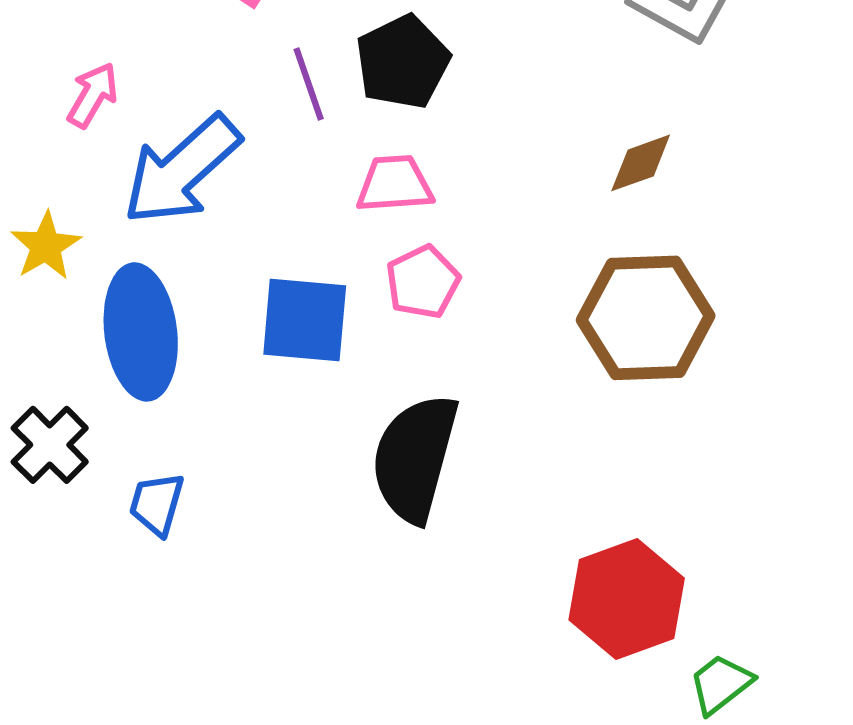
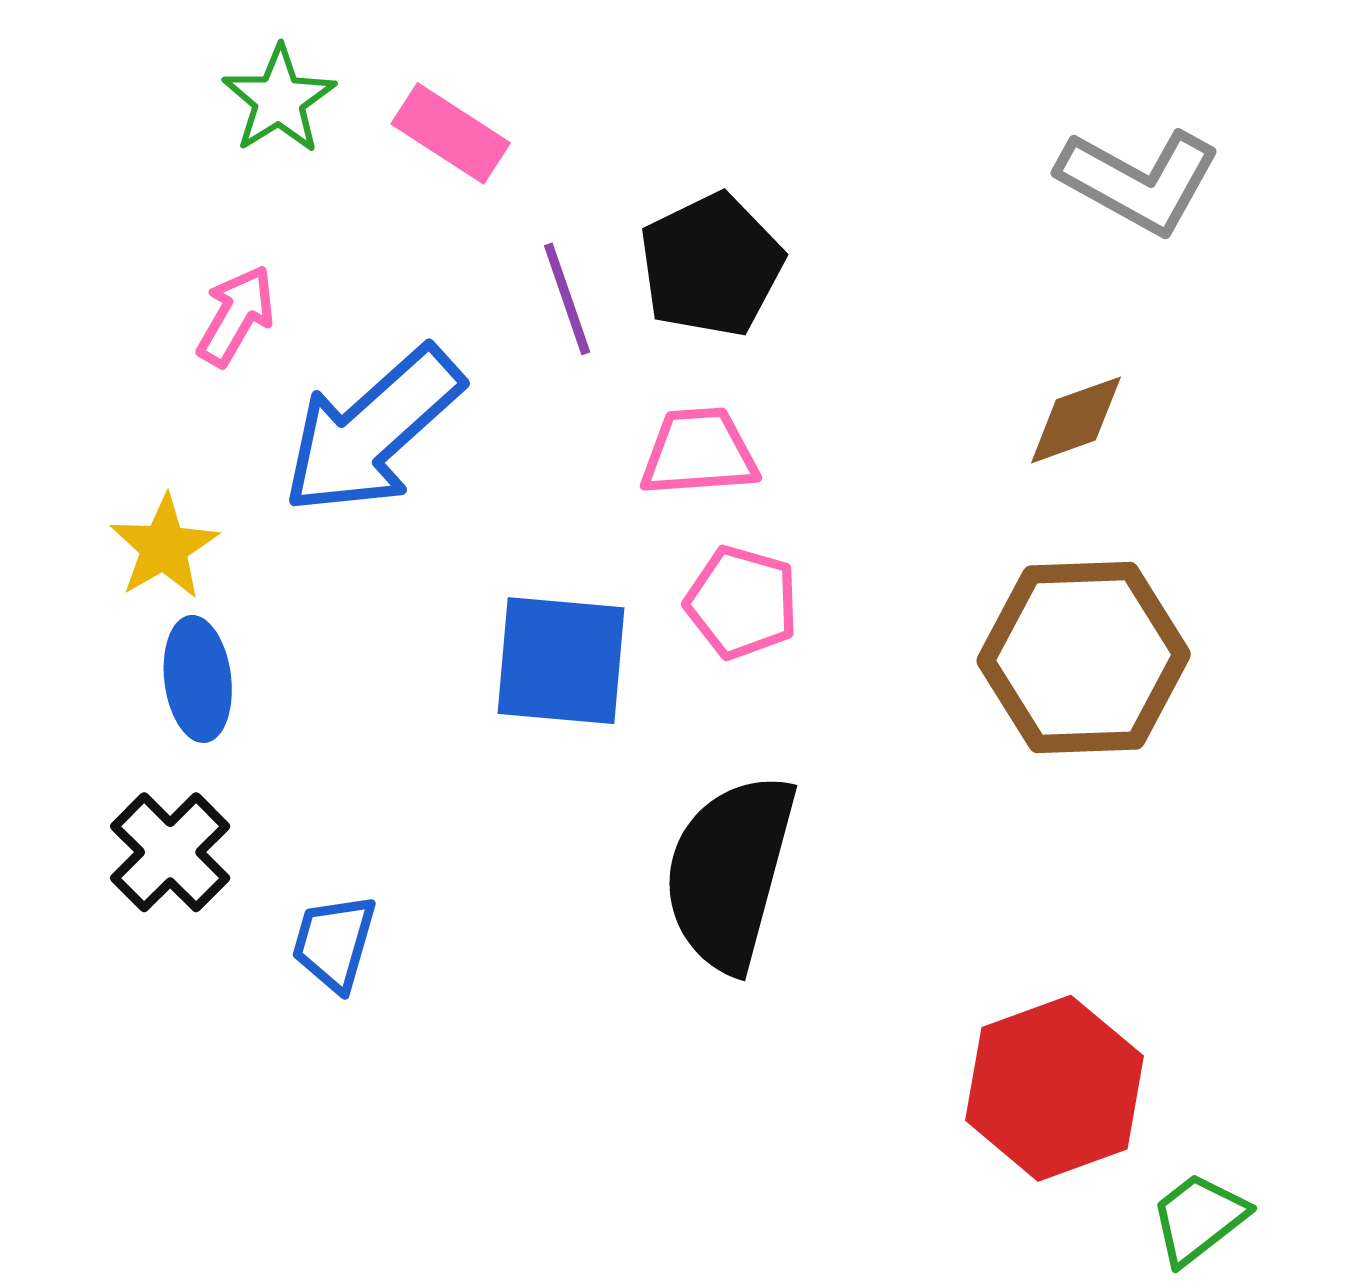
pink pentagon: (423, 282) -> (742, 602), turned -30
blue ellipse: (141, 332) -> (198, 679), moved, size x0.6

